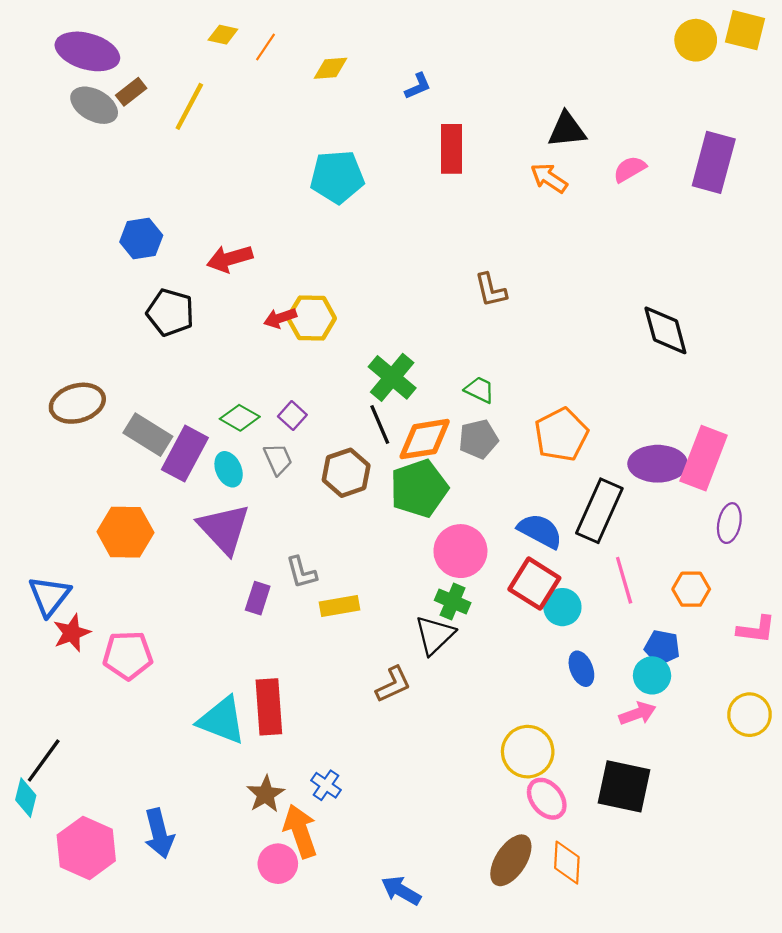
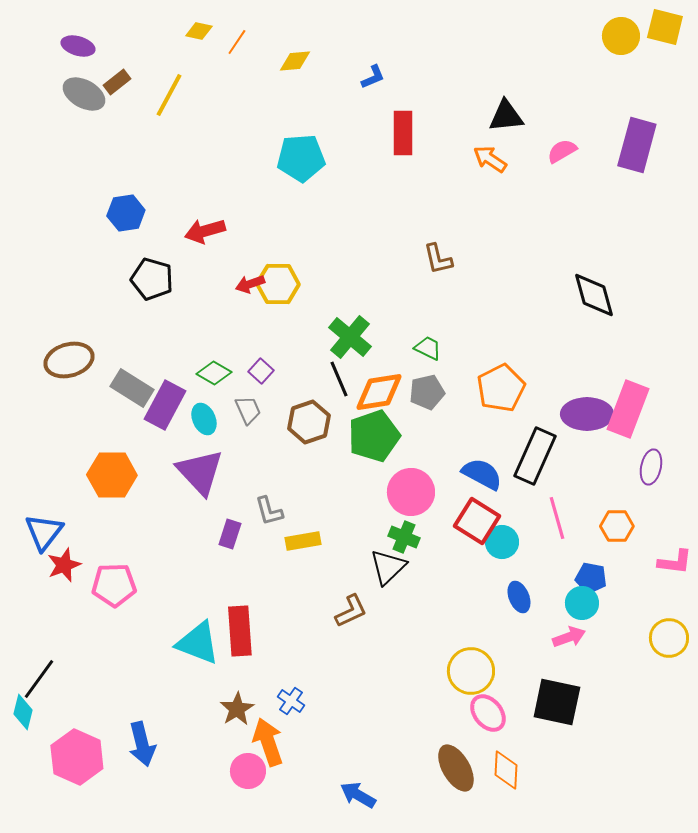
purple ellipse: (87, 51) -> (78, 46), size x0.6
brown ellipse: (511, 860) -> (456, 768), turned -63

